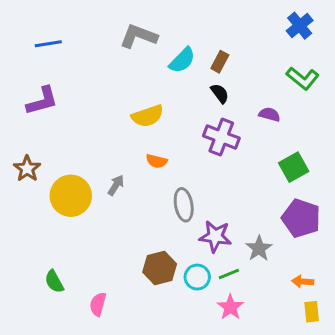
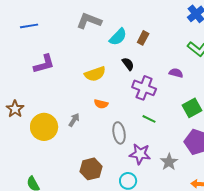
black semicircle: (220, 93) -> (128, 64), moved
purple L-shape: (42, 101) -> (44, 64), moved
brown hexagon: (160, 268) -> (91, 169), moved
green line: (229, 274) -> (149, 119), moved, turned 48

